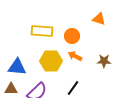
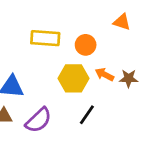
orange arrow: (75, 56) -> (104, 74), moved
yellow hexagon: (51, 61) -> (73, 78), moved

